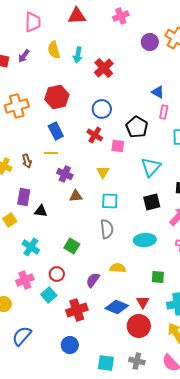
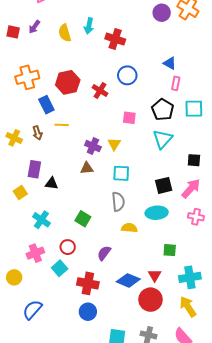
yellow semicircle: (54, 50) -> (65, 33), moved
red cross: (104, 68) -> (115, 39), turned -30
red hexagon: (57, 97) -> (68, 82), moved
blue circle: (102, 109) -> (127, 75), moved
black pentagon: (137, 127) -> (163, 110), moved
blue rectangle: (56, 131) -> (46, 105), moved
red cross: (95, 135) -> (100, 90), moved
purple cross: (65, 174) -> (93, 146), moved
black square: (152, 202) -> (164, 185), moved
yellow semicircle: (118, 268) -> (129, 228), moved
red cross: (77, 310) -> (88, 283), turned 30
blue circle: (70, 345) -> (88, 312), moved

